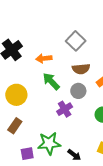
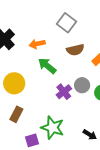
gray circle: (78, 91) -> (82, 85), moved
green star: (49, 143) -> (52, 128), turned 30
black arrow: (74, 155) -> (90, 135), moved

